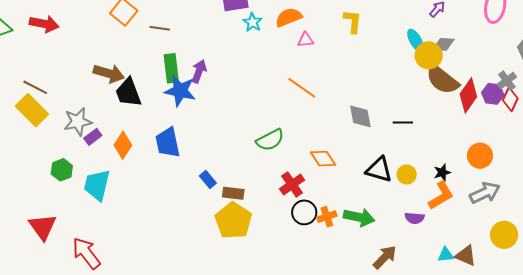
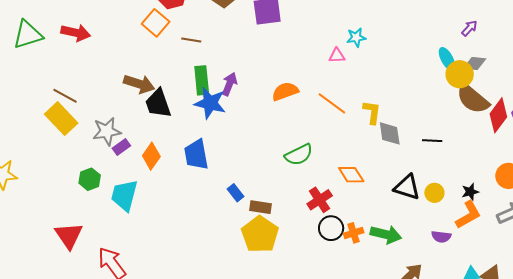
orange semicircle: (289, 17) -> (285, 91), moved
yellow L-shape: (353, 21) -> (372, 112), moved
cyan star: (253, 22) -> (356, 37), moved, turned 30

